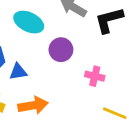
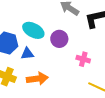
cyan ellipse: (29, 22) -> (33, 30), moved

